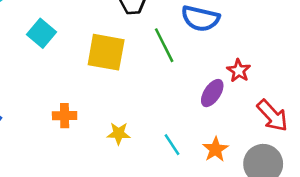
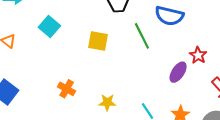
yellow square: (106, 52) -> (98, 41), size x0.7
orange cross: (65, 116) -> (67, 89), turned 30

